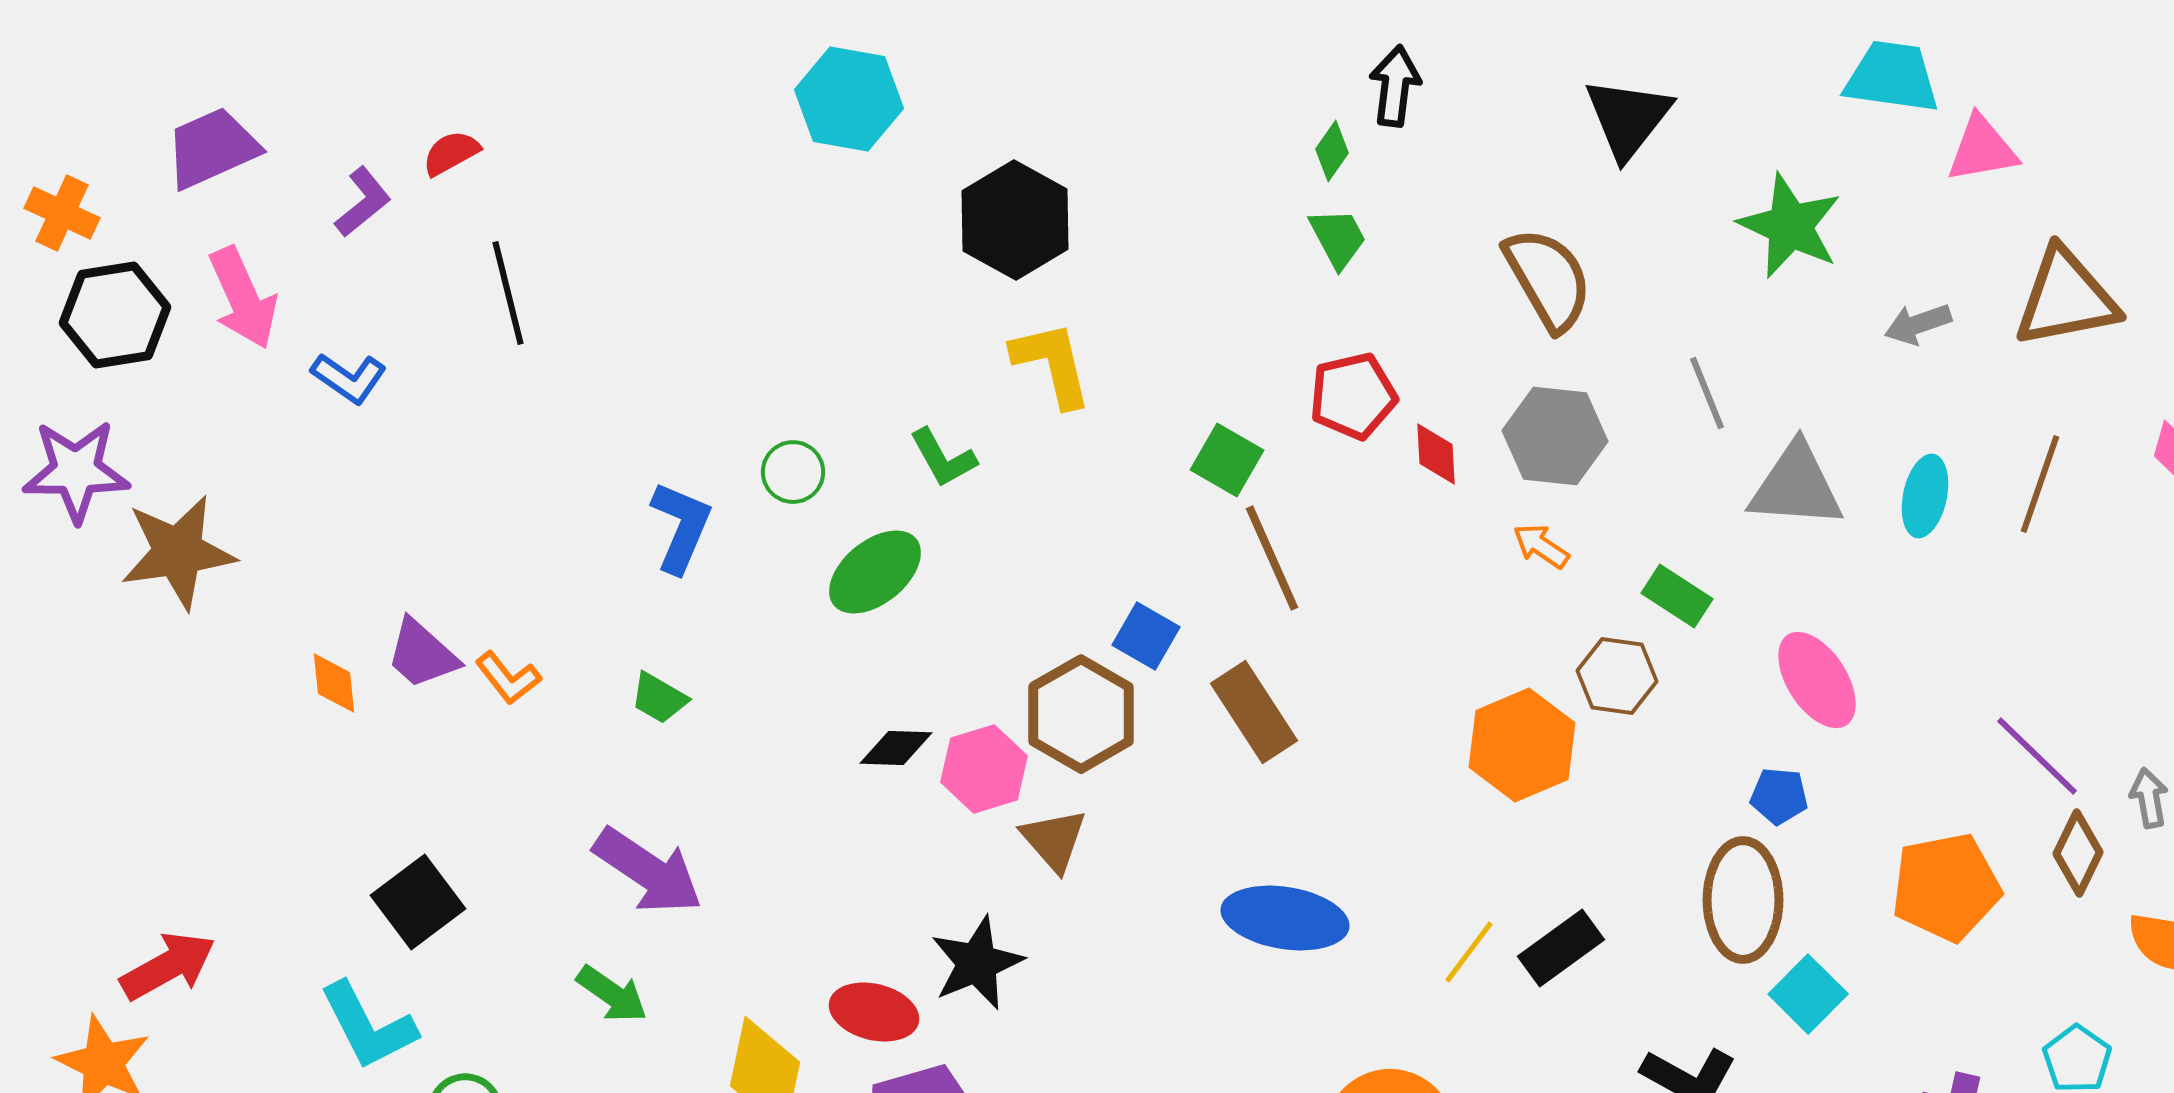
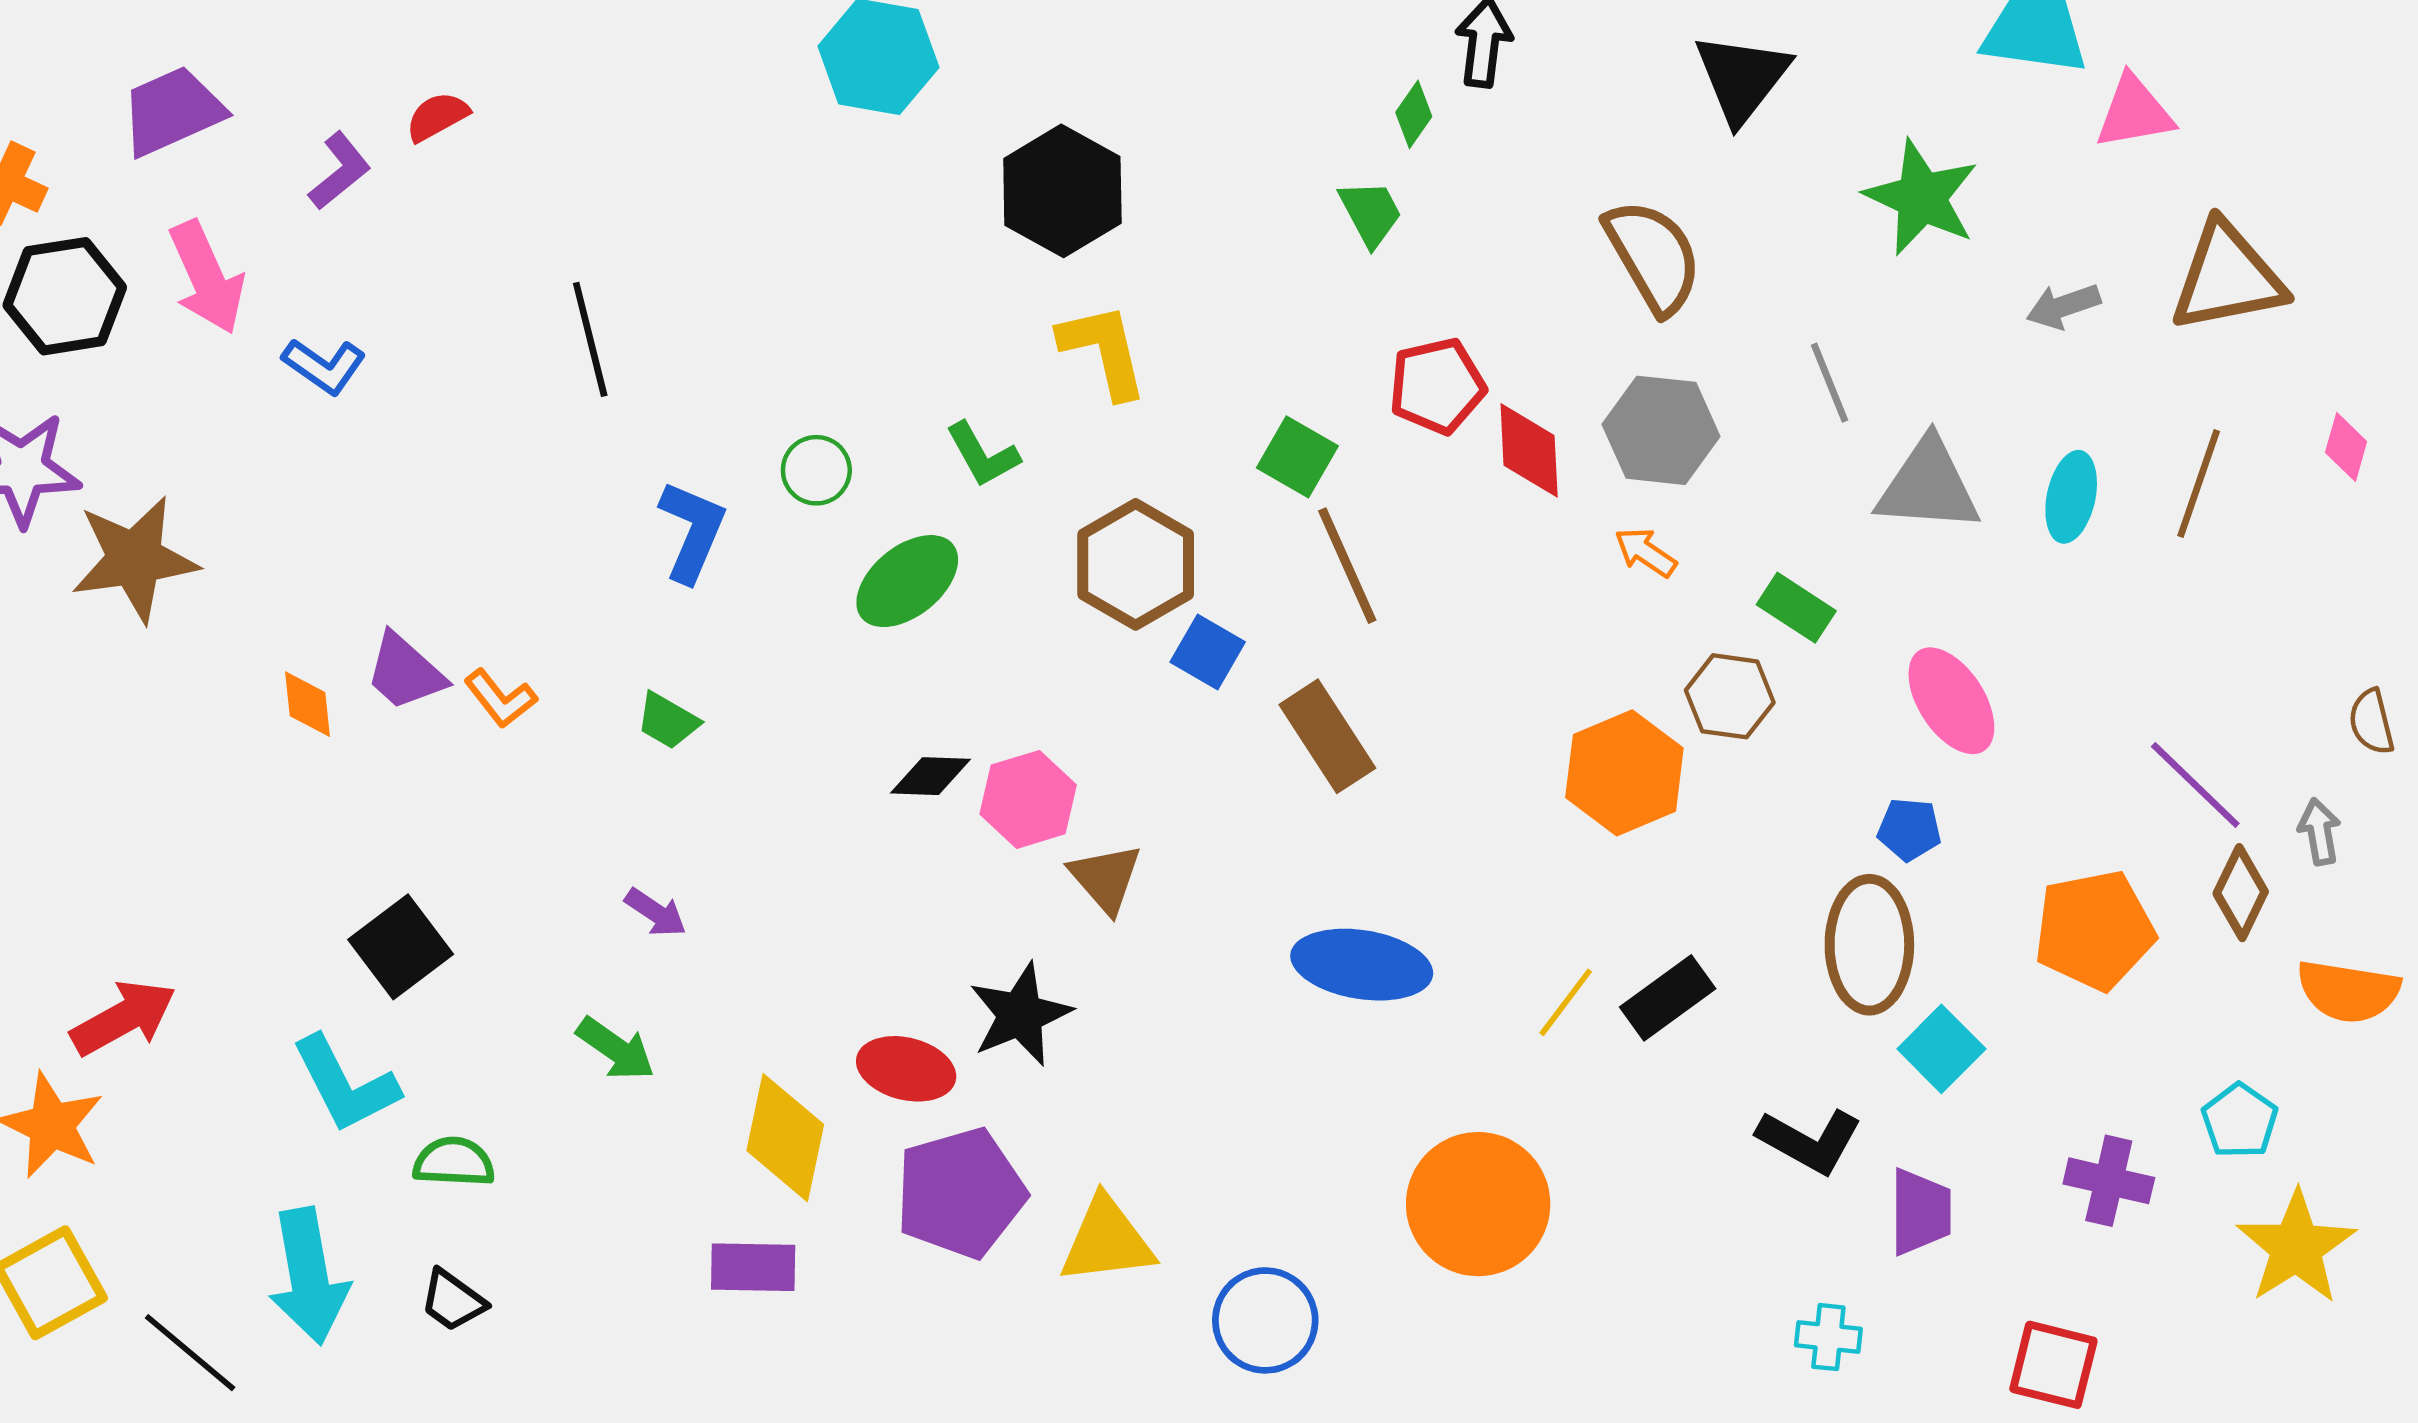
green trapezoid: (1338, 238) -> (1371, 213), moved
black line: (508, 293) -> (590, 339), moved
red diamond: (1436, 454) -> (1529, 450), size x1.4
brown hexagon: (1081, 714) -> (1136, 564), moved
purple arrow: (648, 871) -> (656, 913), size x0.5

